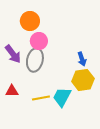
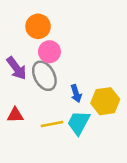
blue arrow: (82, 59) -> (76, 94), moved
gray ellipse: (35, 60) -> (44, 76), turned -40

